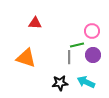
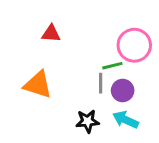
pink circle: (92, 31) -> (134, 45), size x1.5
purple circle: (93, 55) -> (123, 90), moved

